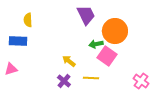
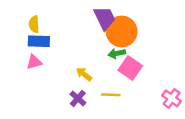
orange circle: (115, 31) -> (122, 32), moved
blue rectangle: (18, 41) -> (39, 41), moved
pink triangle: (11, 69) -> (34, 62), moved

